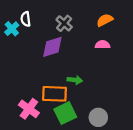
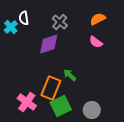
pink semicircle: (103, 45) -> (96, 42), turned -144
green arrow: (75, 80) -> (70, 75), turned -144
orange rectangle: (54, 94) -> (51, 88), turned -70

